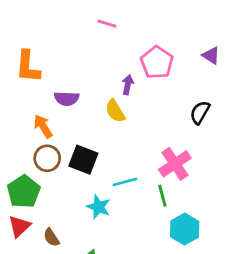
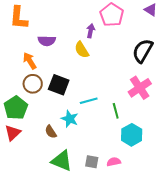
black semicircle: (200, 112) -> (143, 51), size x1.4
pink cross: (175, 164) -> (140, 88), moved
brown semicircle: (51, 237) -> (51, 132), moved

